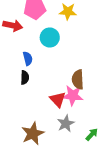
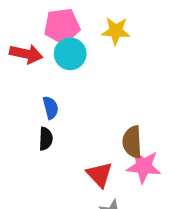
cyan circle: (50, 38) -> (70, 54), moved
pink star: (73, 96) -> (144, 166), moved

